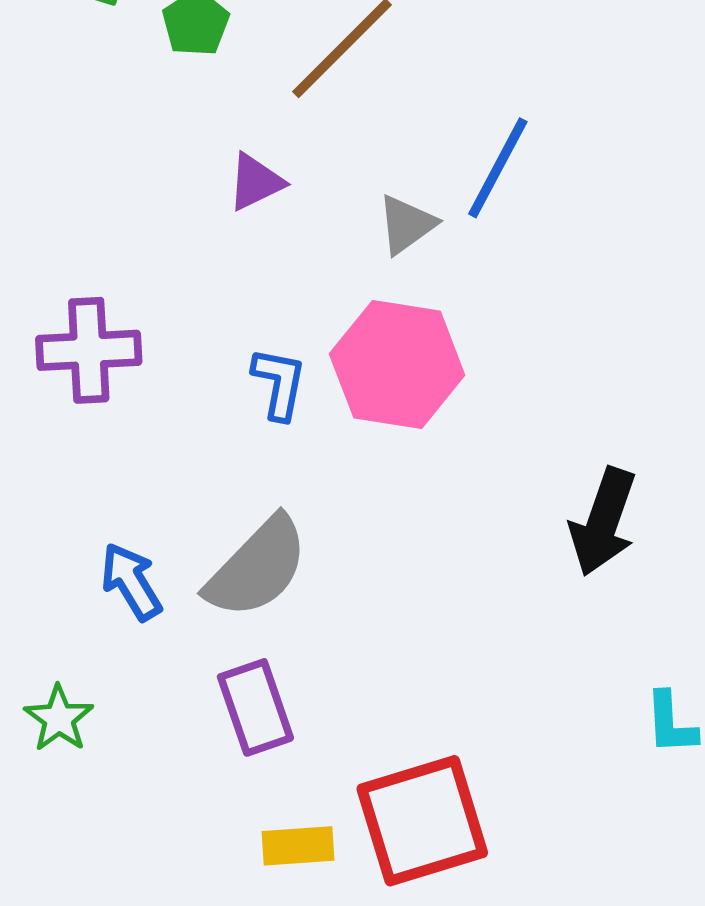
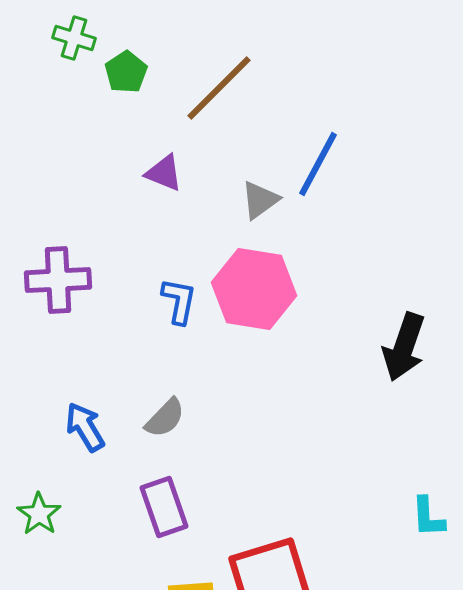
purple triangle: (255, 182) -> (164, 173), turned 48
black arrow: (603, 522) -> (404, 347), moved
gray semicircle: (257, 567) -> (165, 418), size x0.6

